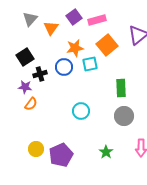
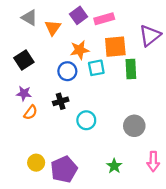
gray triangle: (30, 19) -> (29, 18), turned -42
orange square: (107, 45) -> (115, 47), turned 35
black cross: (40, 74) -> (61, 101), moved
green rectangle: (121, 88) -> (131, 69), moved

